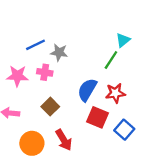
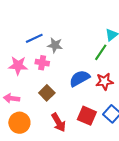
blue semicircle: (87, 90) -> (80, 78), turned 30
red square: (97, 117) -> (87, 116), moved
orange circle: (32, 143) -> (19, 123), moved

